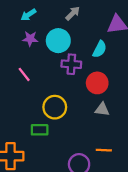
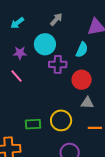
purple star: (30, 39) -> (20, 53), moved
yellow circle: (55, 107) -> (61, 120), moved
orange line: (104, 150) -> (95, 128), moved

